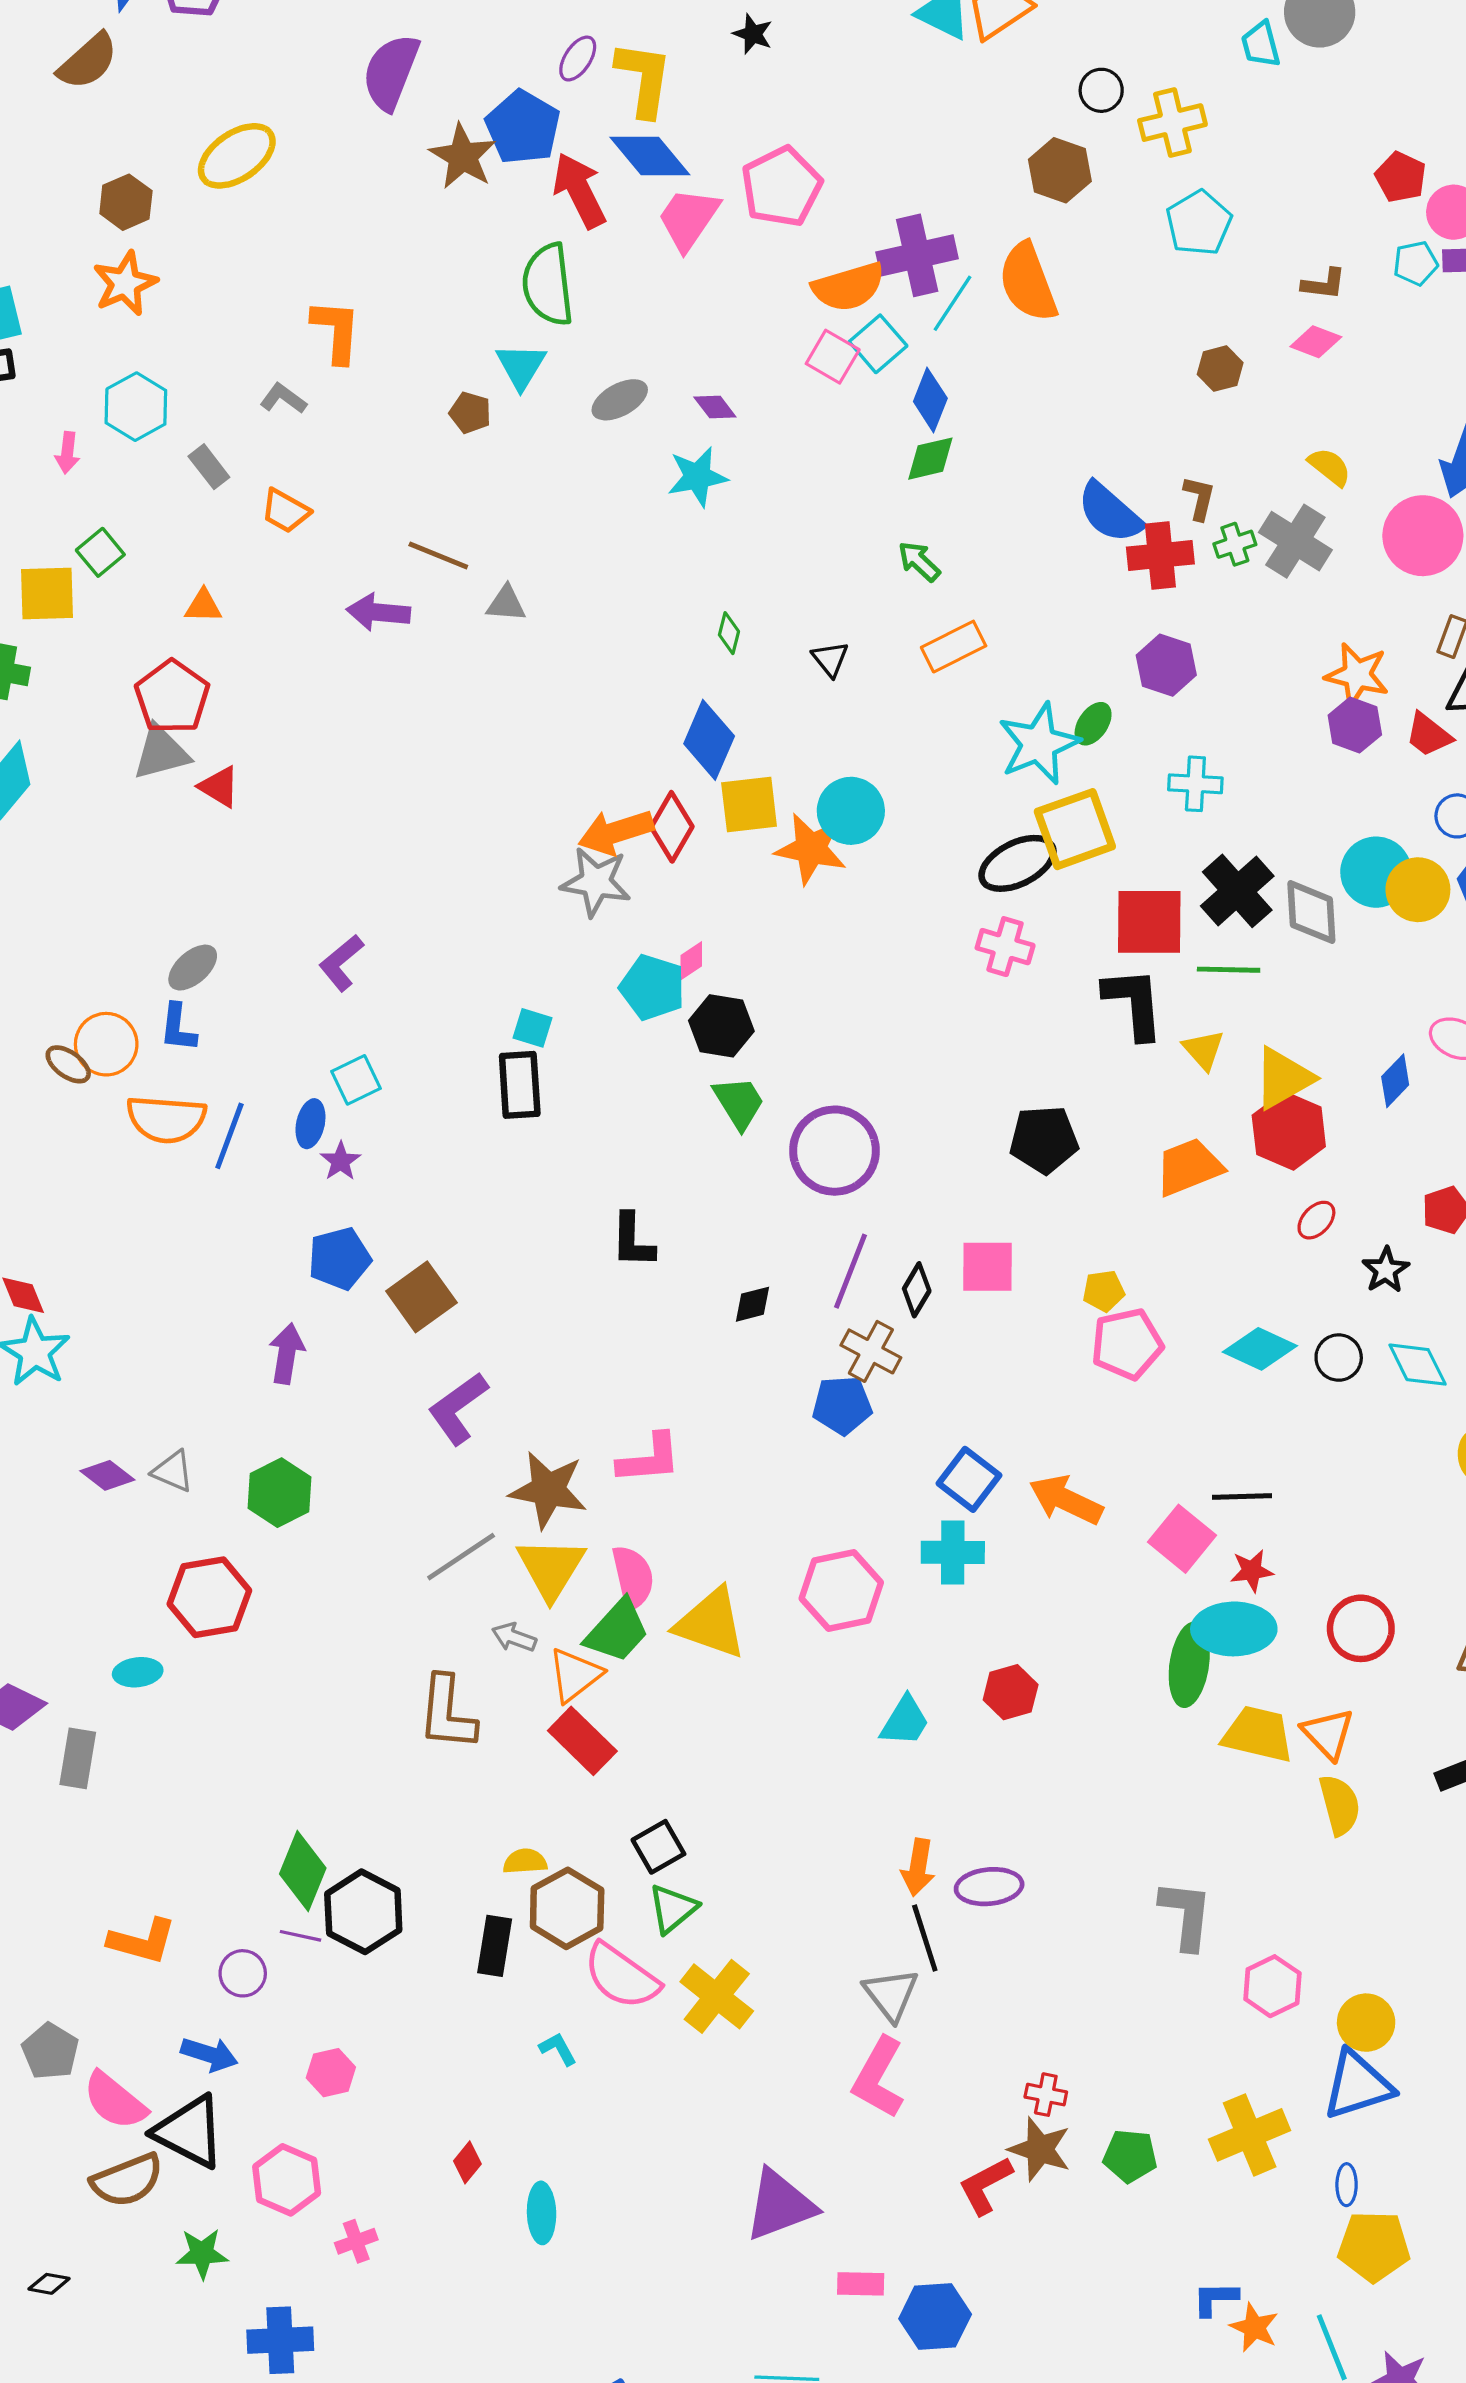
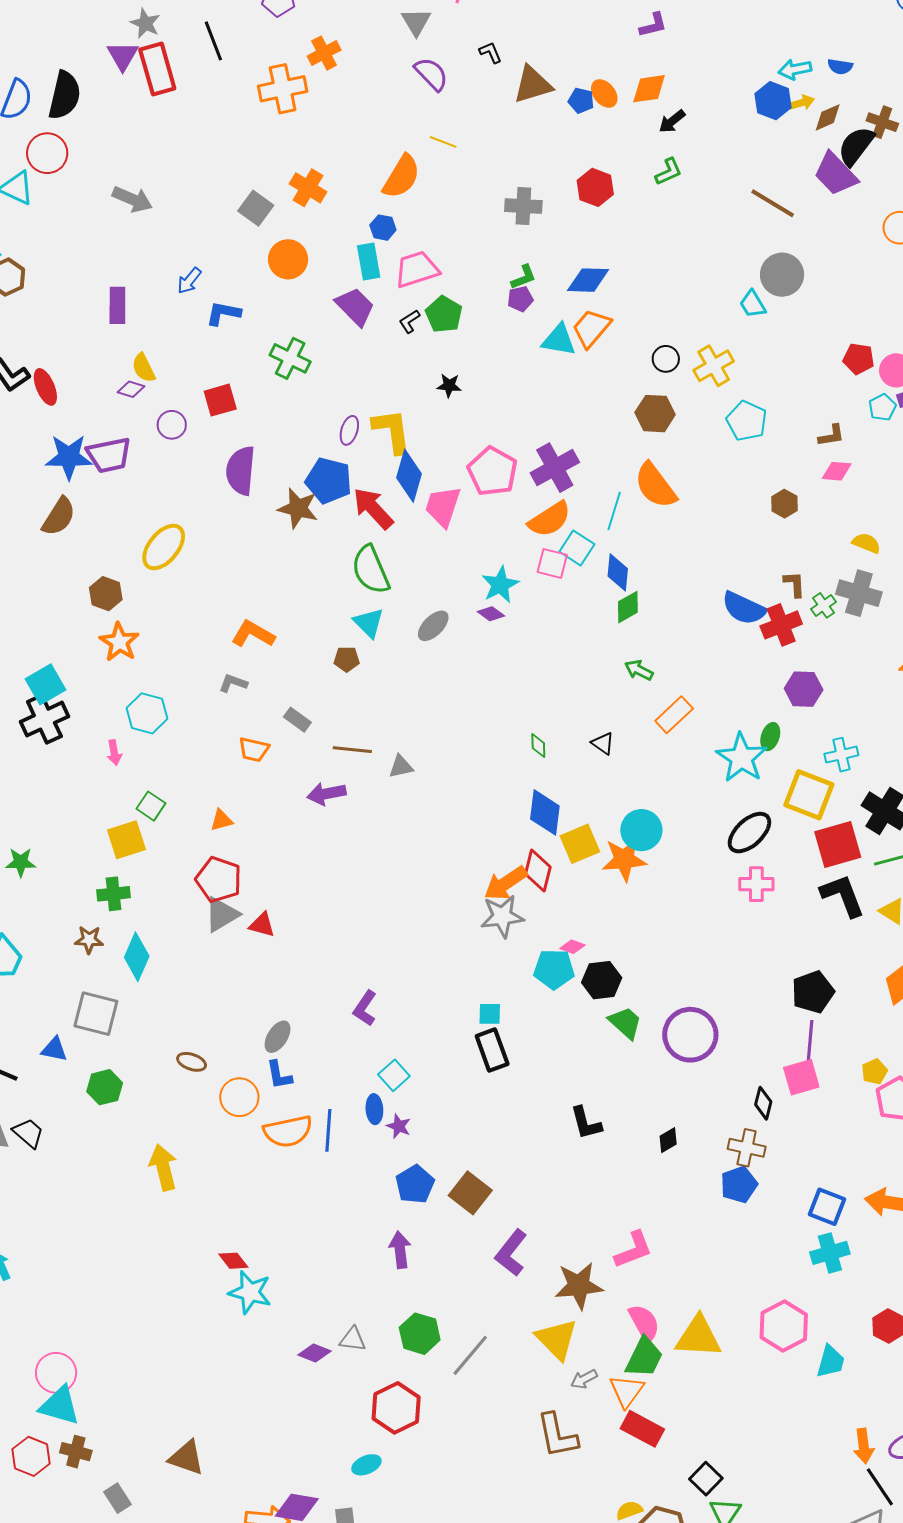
blue diamond: (650, 156) -> (409, 476), turned 72
purple cross: (917, 255) -> (555, 468), moved
orange L-shape: (336, 331) -> (253, 634), turned -48
gray rectangle: (209, 467) -> (297, 720), moved
cyan star: (697, 477) -> (500, 585), moved
yellow square: (1075, 829) -> (809, 795), moved, turned -33
pink diamond: (691, 961) -> (572, 947), turned 70
brown ellipse: (68, 1064) -> (192, 1062), moved
purple line: (850, 1271) -> (810, 1044), moved
gray line: (461, 1557) -> (470, 1355), moved
yellow triangle: (551, 1568) -> (557, 1339), moved
pink hexagon: (841, 1591) -> (784, 1326), moved
gray arrow: (514, 1637) -> (584, 1379), turned -32

